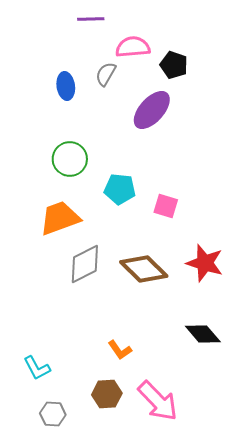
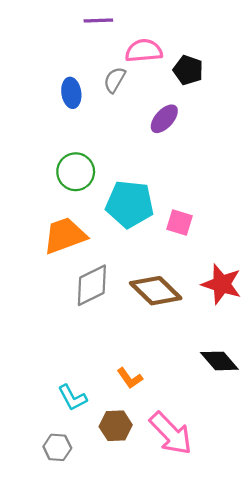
purple ellipse: (152, 110) -> (164, 119), size x0.7
cyan pentagon: (120, 189) -> (130, 204), size x1.4
cyan L-shape: (37, 368) -> (72, 398), moved

